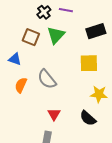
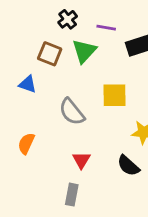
purple line: (66, 10) -> (106, 28), moved
yellow square: (89, 63) -> (115, 95), moved
orange semicircle: (21, 85) -> (26, 144), moved

